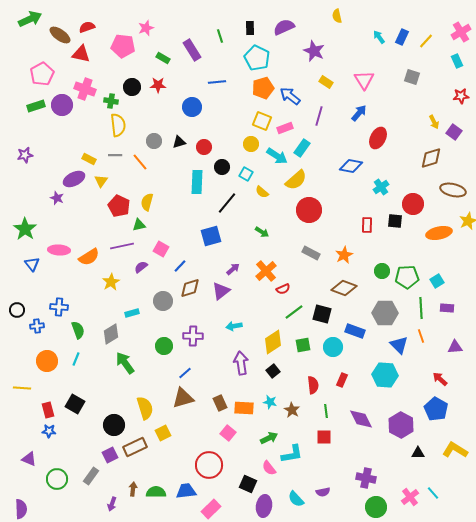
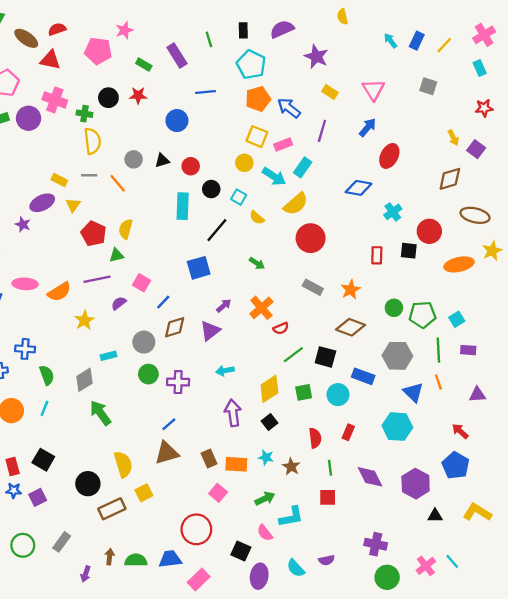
green circle: (164, 346) -> (148, 374), moved
purple square: (110, 455) -> (38, 497), moved

